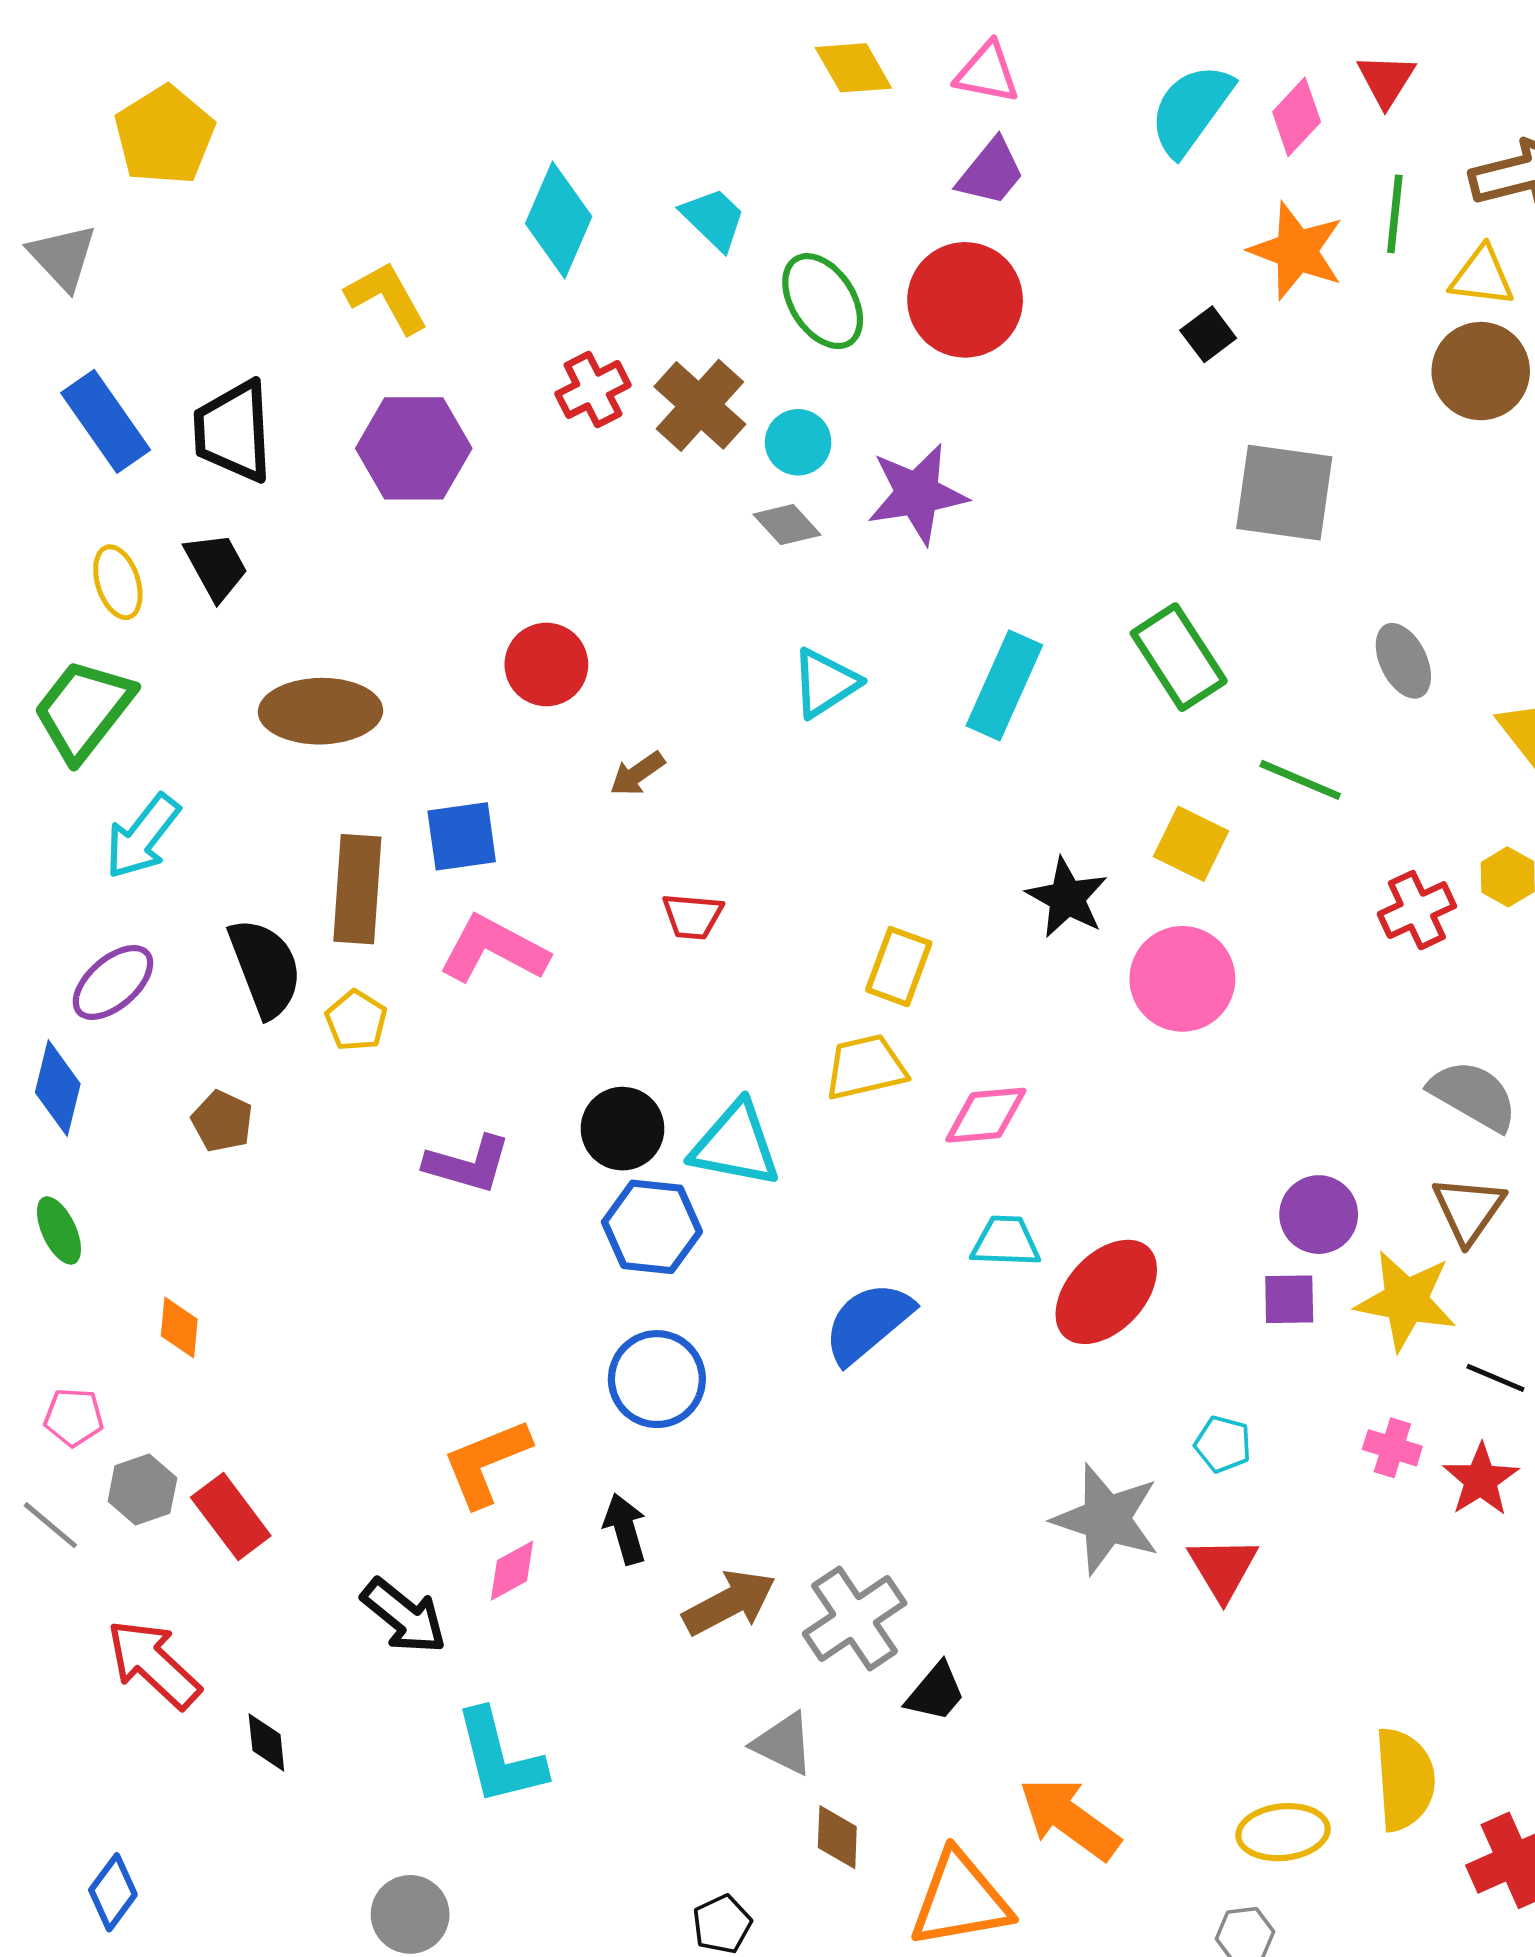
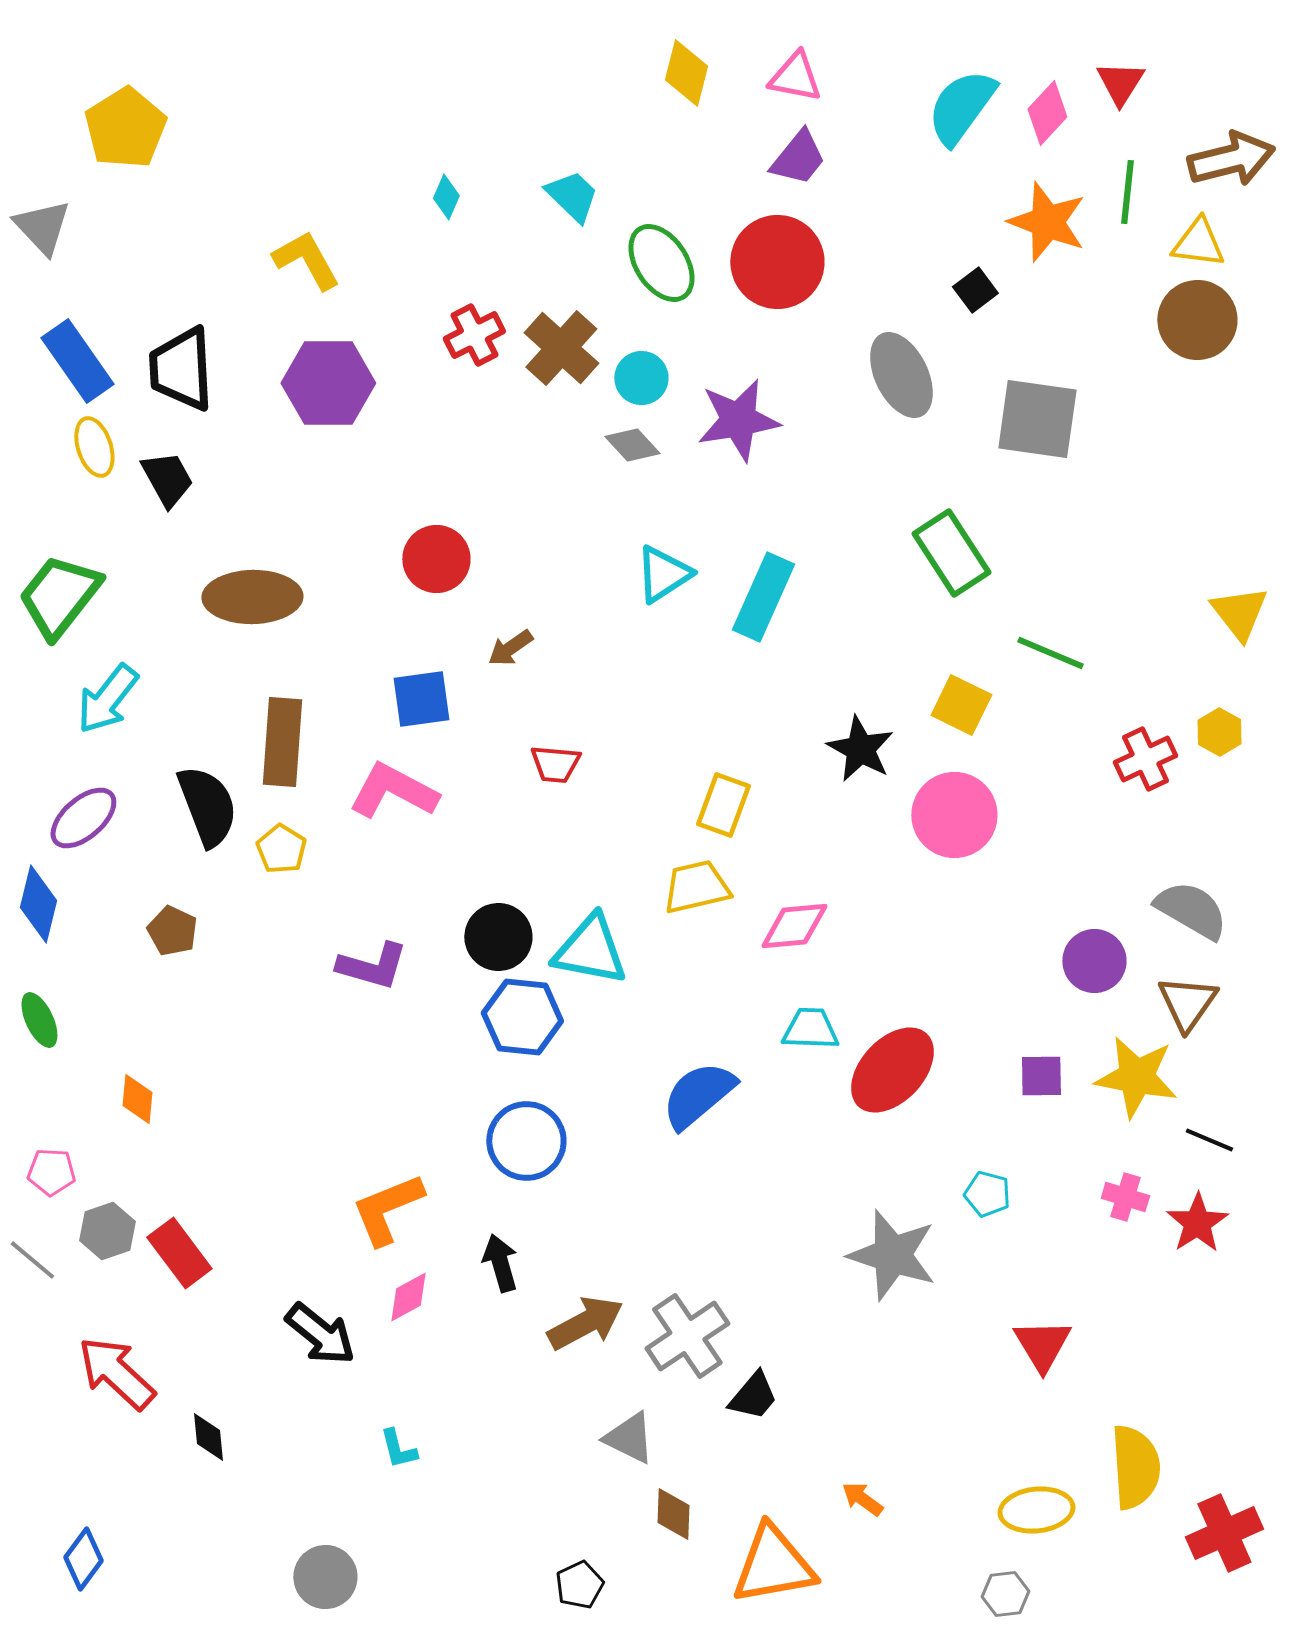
yellow diamond: (853, 68) -> (686, 73), turned 44
cyan diamond: (559, 220) -> (446, 197), size x0.5
yellow ellipse: (118, 582) -> (94, 447), moved
gray ellipse: (1403, 661) -> (901, 375), moved, size x1.4
cyan rectangle: (1004, 685) -> (763, 597), moved
blue square: (462, 836) -> (421, 699), moved
purple circle: (1319, 1215) -> (1094, 961), moved
red triangle: (1223, 1568) -> (1042, 1345), moved
cyan L-shape: (500, 1757) -> (398, 1449), size x0.5
orange arrow: (1069, 1819) -> (862, 1499), size x0.5

